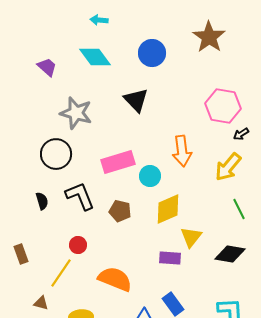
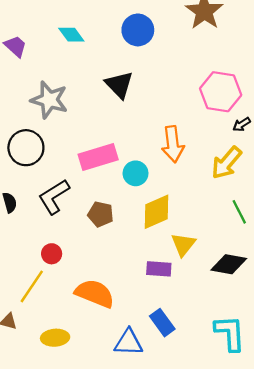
cyan diamond: (95, 57) -> (71, 35), size x0.7
black L-shape: (80, 196) -> (54, 197), turned -100

